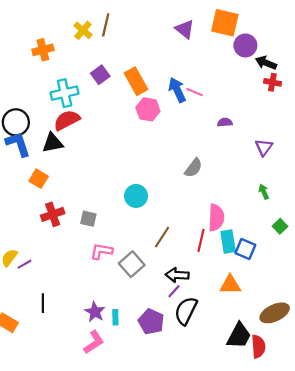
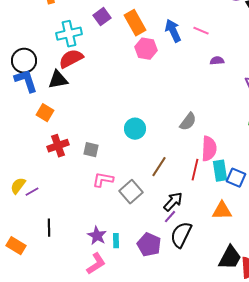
pink line: (194, 92) -> (201, 31), moved
gray semicircle: (193, 168) -> (188, 122), moved
black arrow: (177, 275) -> (173, 202), turned 130

